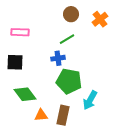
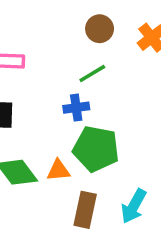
cyan arrow: (90, 100) -> (134, 206), moved
orange triangle: (41, 115) -> (58, 170), moved

